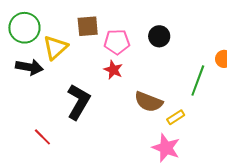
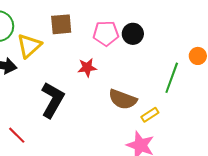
pink pentagon: (117, 42) -> (106, 33), moved
red star: (113, 70) -> (87, 68), turned -30

